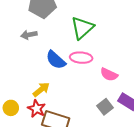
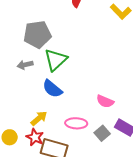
green triangle: (82, 28) -> (56, 60), moved
pink ellipse: (81, 58) -> (76, 123), moved

